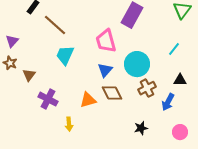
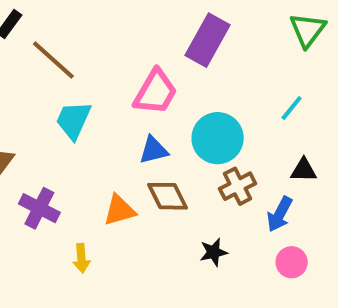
pink trapezoid: (106, 41) -> (155, 92), turned -135
blue triangle: (105, 70) -> (153, 150), turned 35
black star: (141, 128) -> (214, 252), moved
pink circle: (180, 132) -> (292, 262), moved

